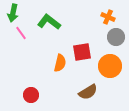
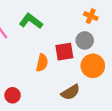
gray circle: (116, 37) -> (85, 40), moved

